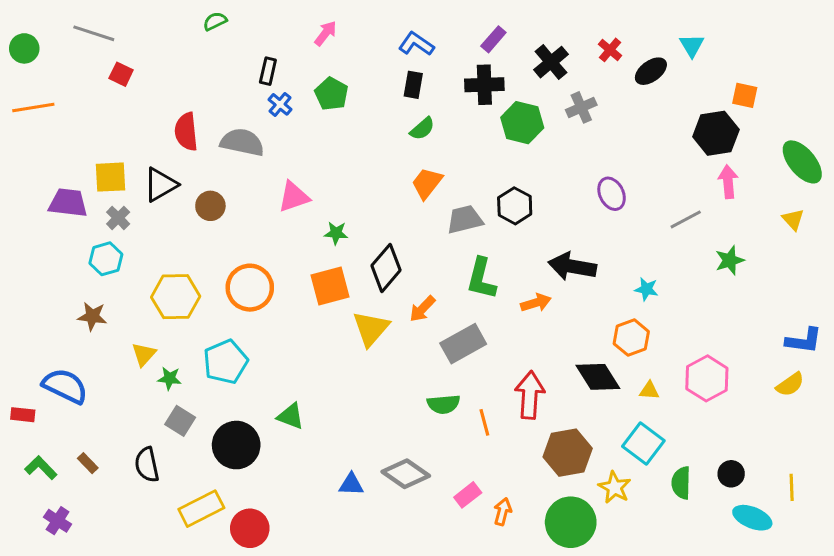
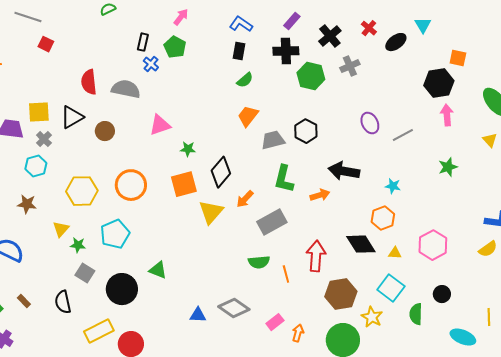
green pentagon: (332, 94) -> (175, 47), moved
gray line: (686, 219) -> (403, 135), moved
black circle: (731, 474) -> (442, 294), moved

